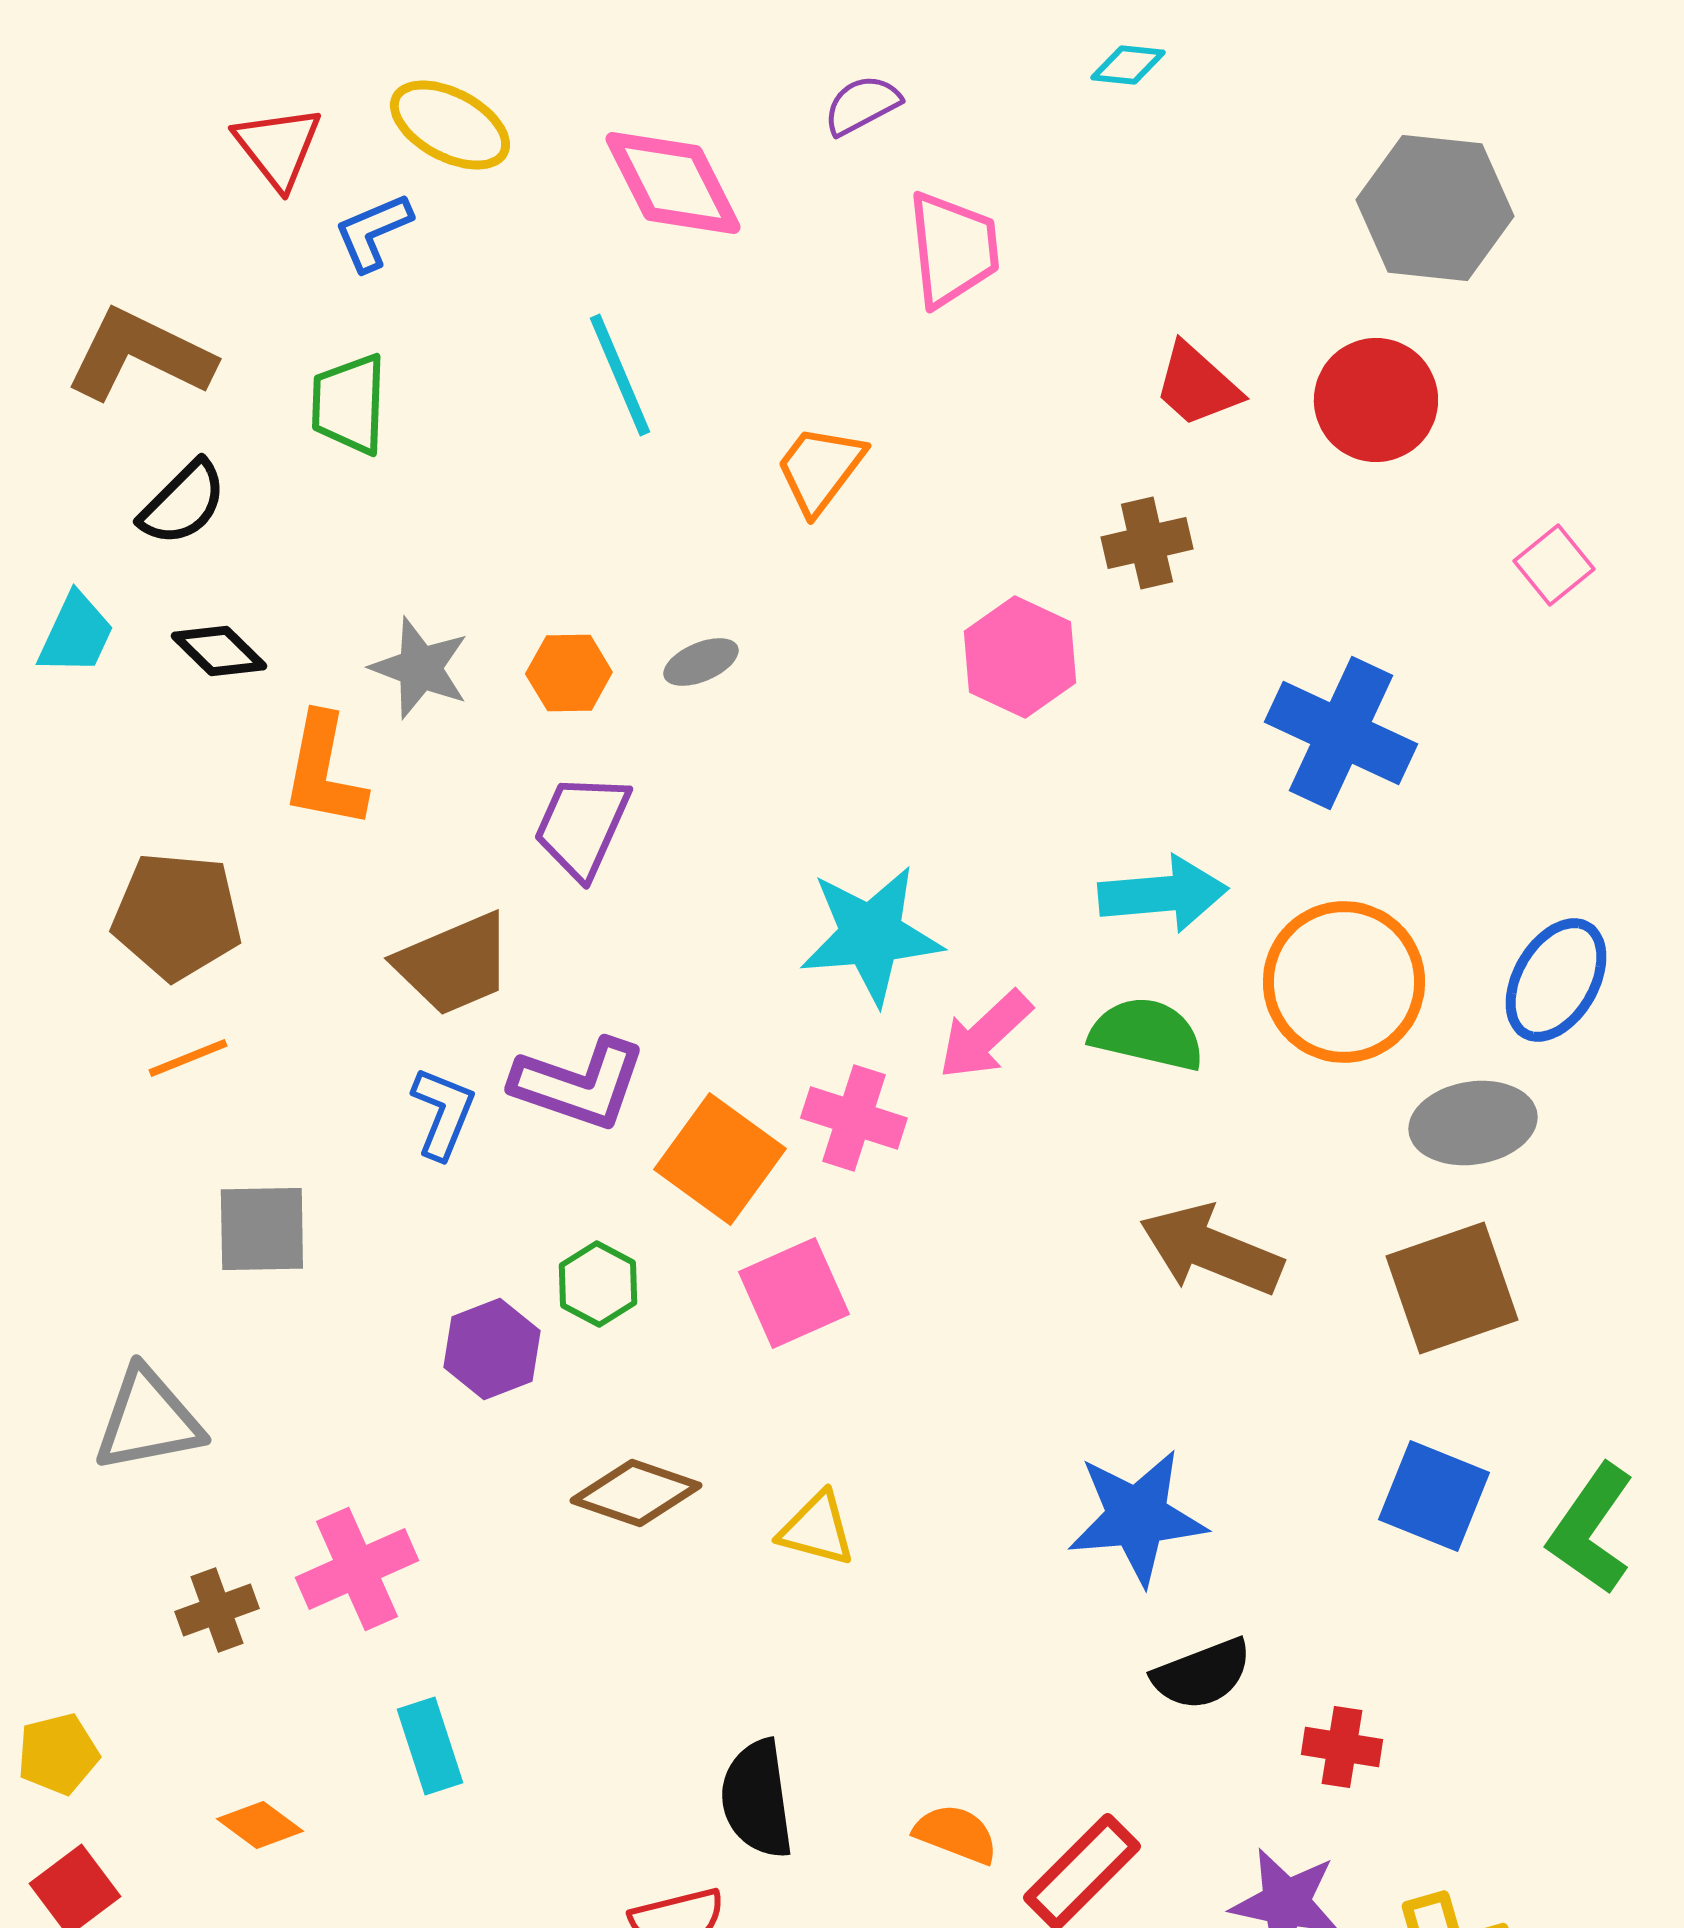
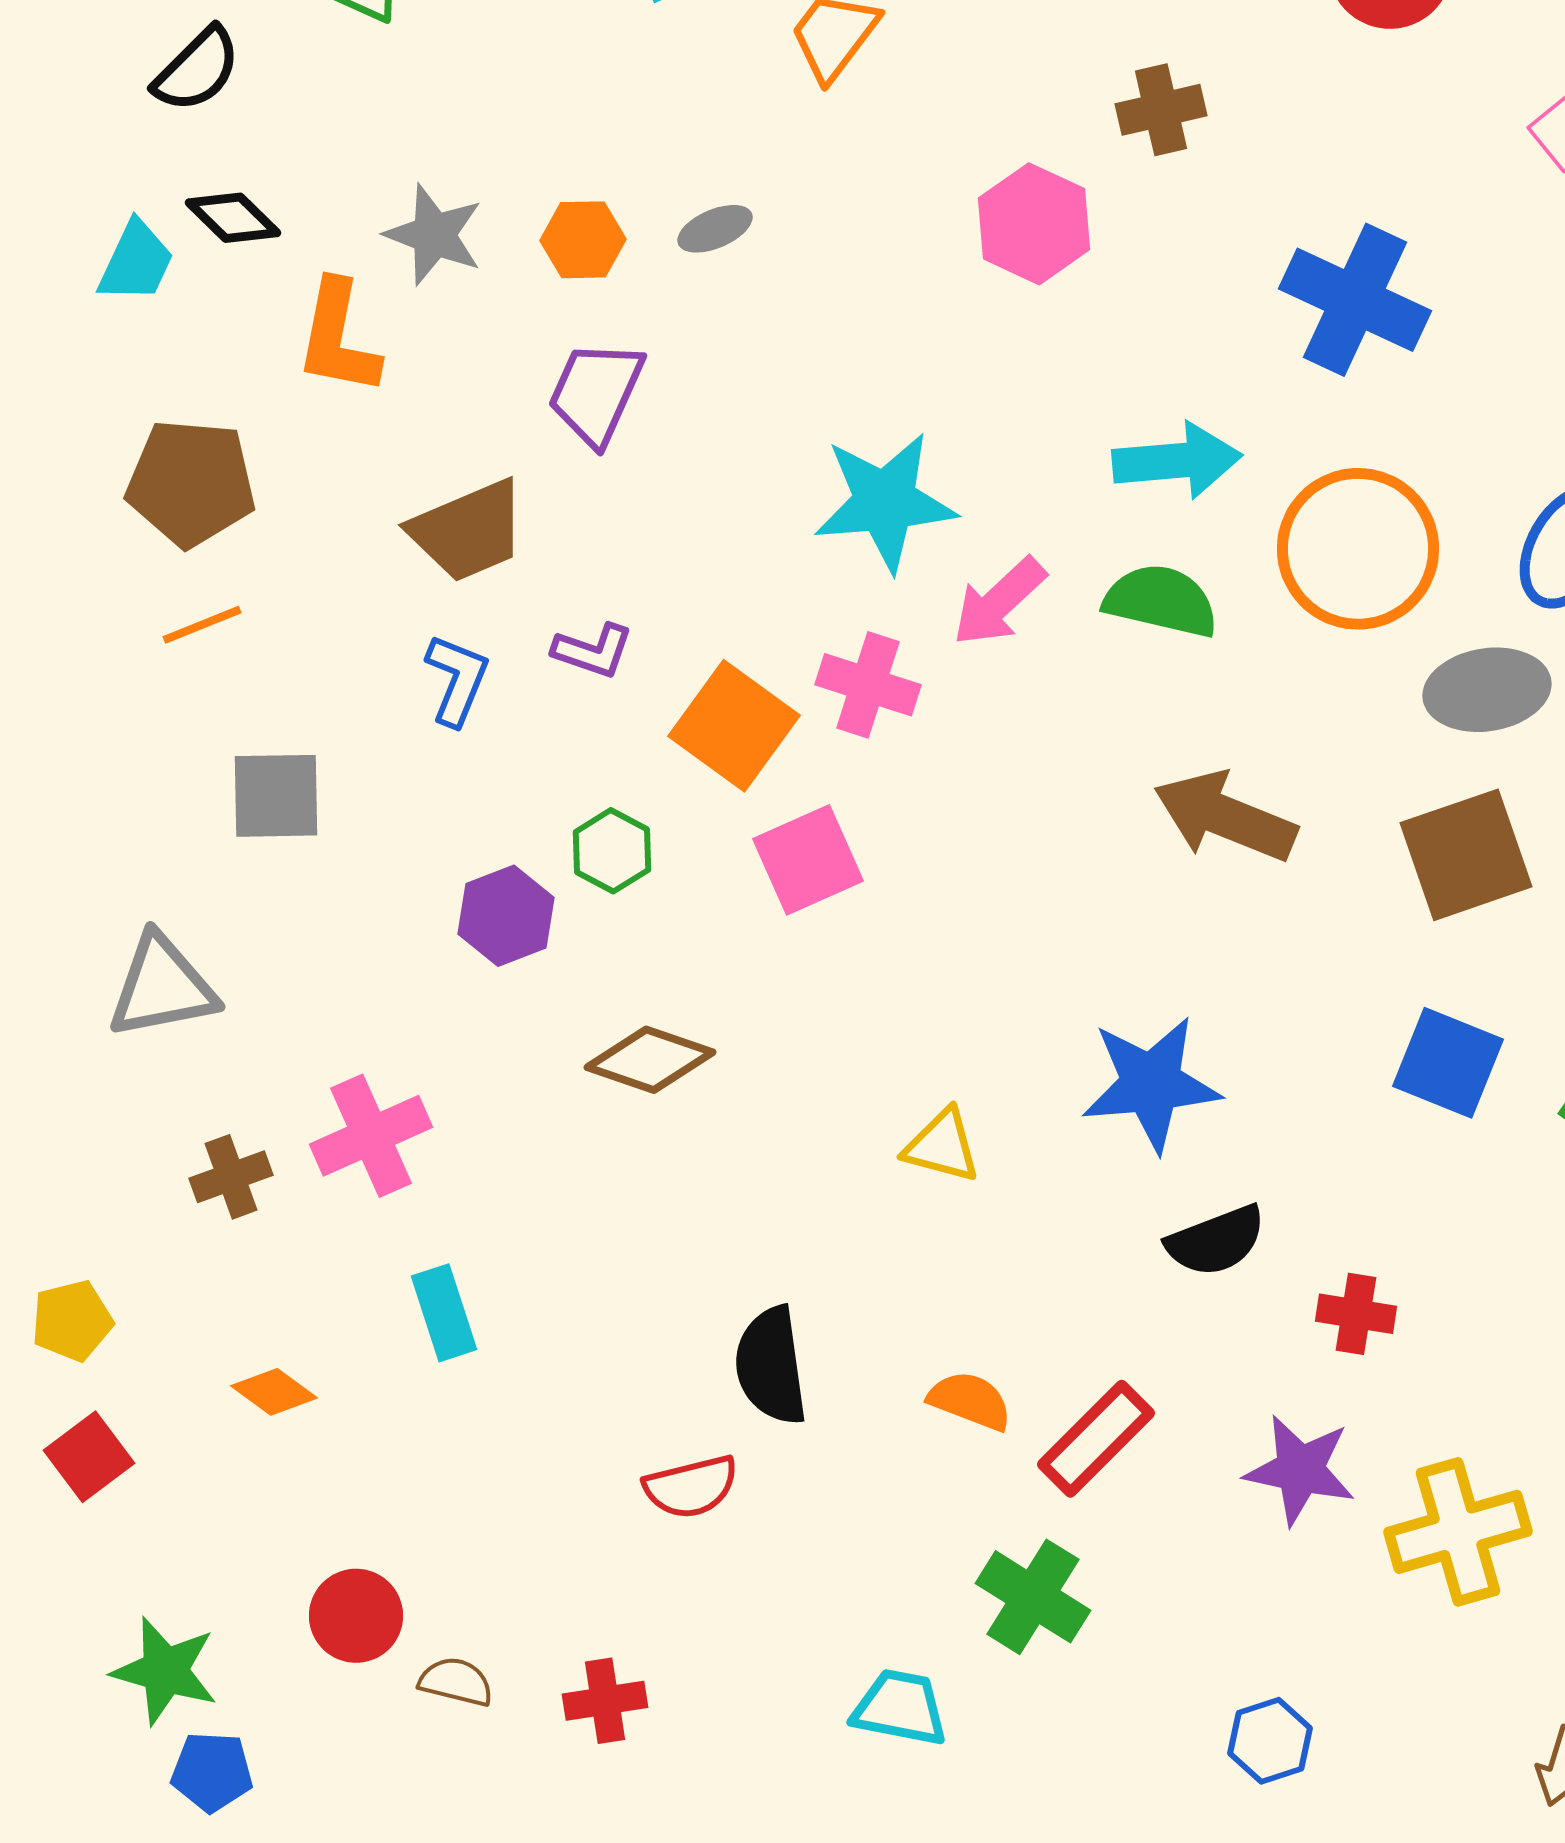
cyan trapezoid: (76, 634) -> (136, 262), moved
purple L-shape: (579, 1084) -> (593, 651), size x0.6
yellow triangle: (817, 1529) -> (942, 1146), moved

